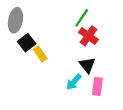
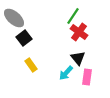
gray ellipse: (15, 20) -> (14, 18), turned -60
yellow rectangle: (40, 54) -> (31, 65), moved

